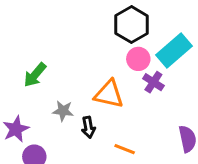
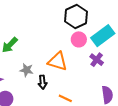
purple cross: (153, 82) -> (97, 60), moved

